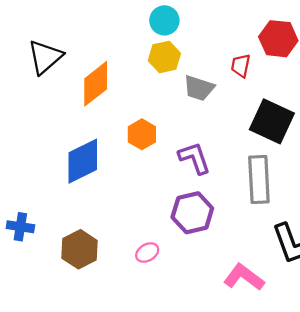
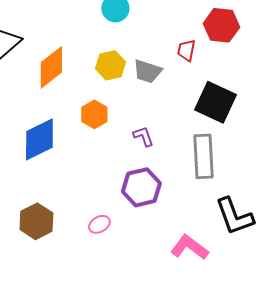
yellow hexagon: (164, 57) -> (110, 65), moved
purple L-shape: (194, 158) -> (143, 136), size x0.7

